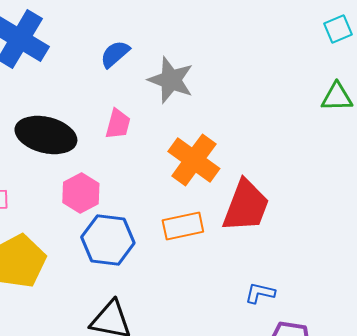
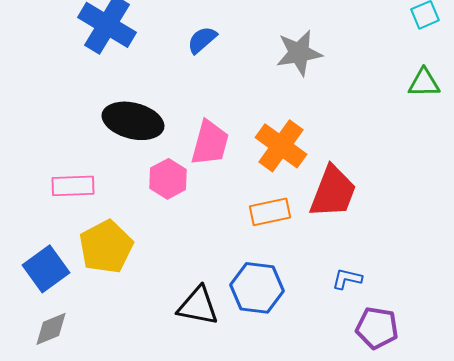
gray star: (171, 80) -> (299, 53), moved, turned -30
pink trapezoid: (118, 124) -> (210, 143), moved, size x1.5
blue hexagon: (108, 240) -> (257, 288), moved

